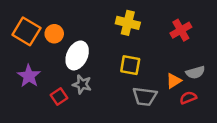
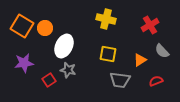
gray semicircle: (195, 72) -> (162, 51), moved, turned 63
purple star: (29, 76) -> (24, 63), turned 30
orange triangle: (174, 81) -> (140, 60), moved

